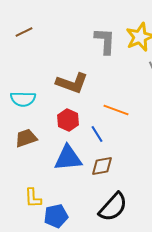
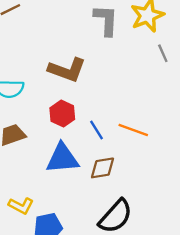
orange line: (116, 110) -> (133, 130), moved
yellow L-shape: (33, 198) -> (21, 206), turned -60

